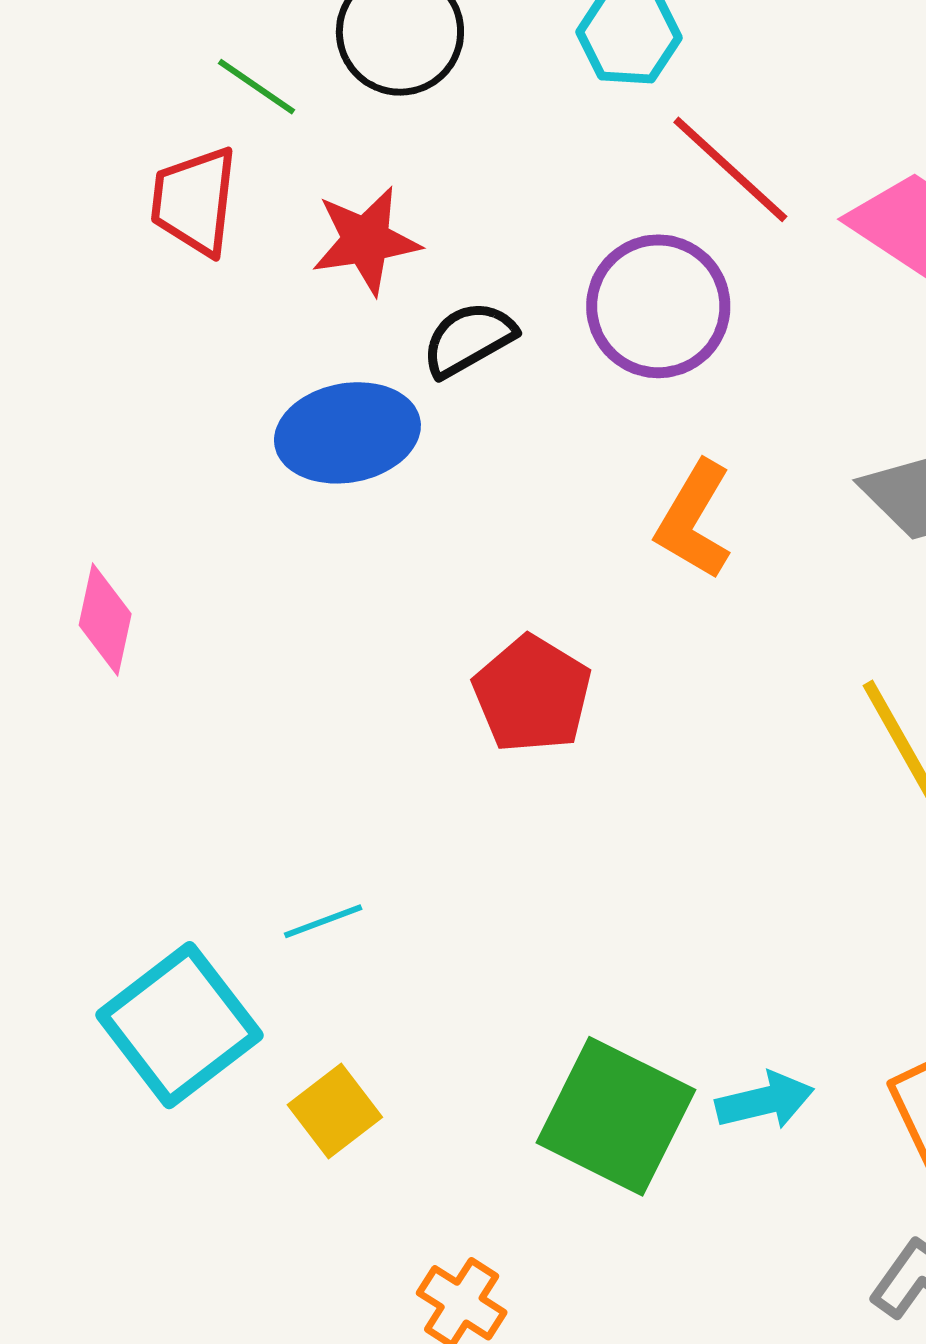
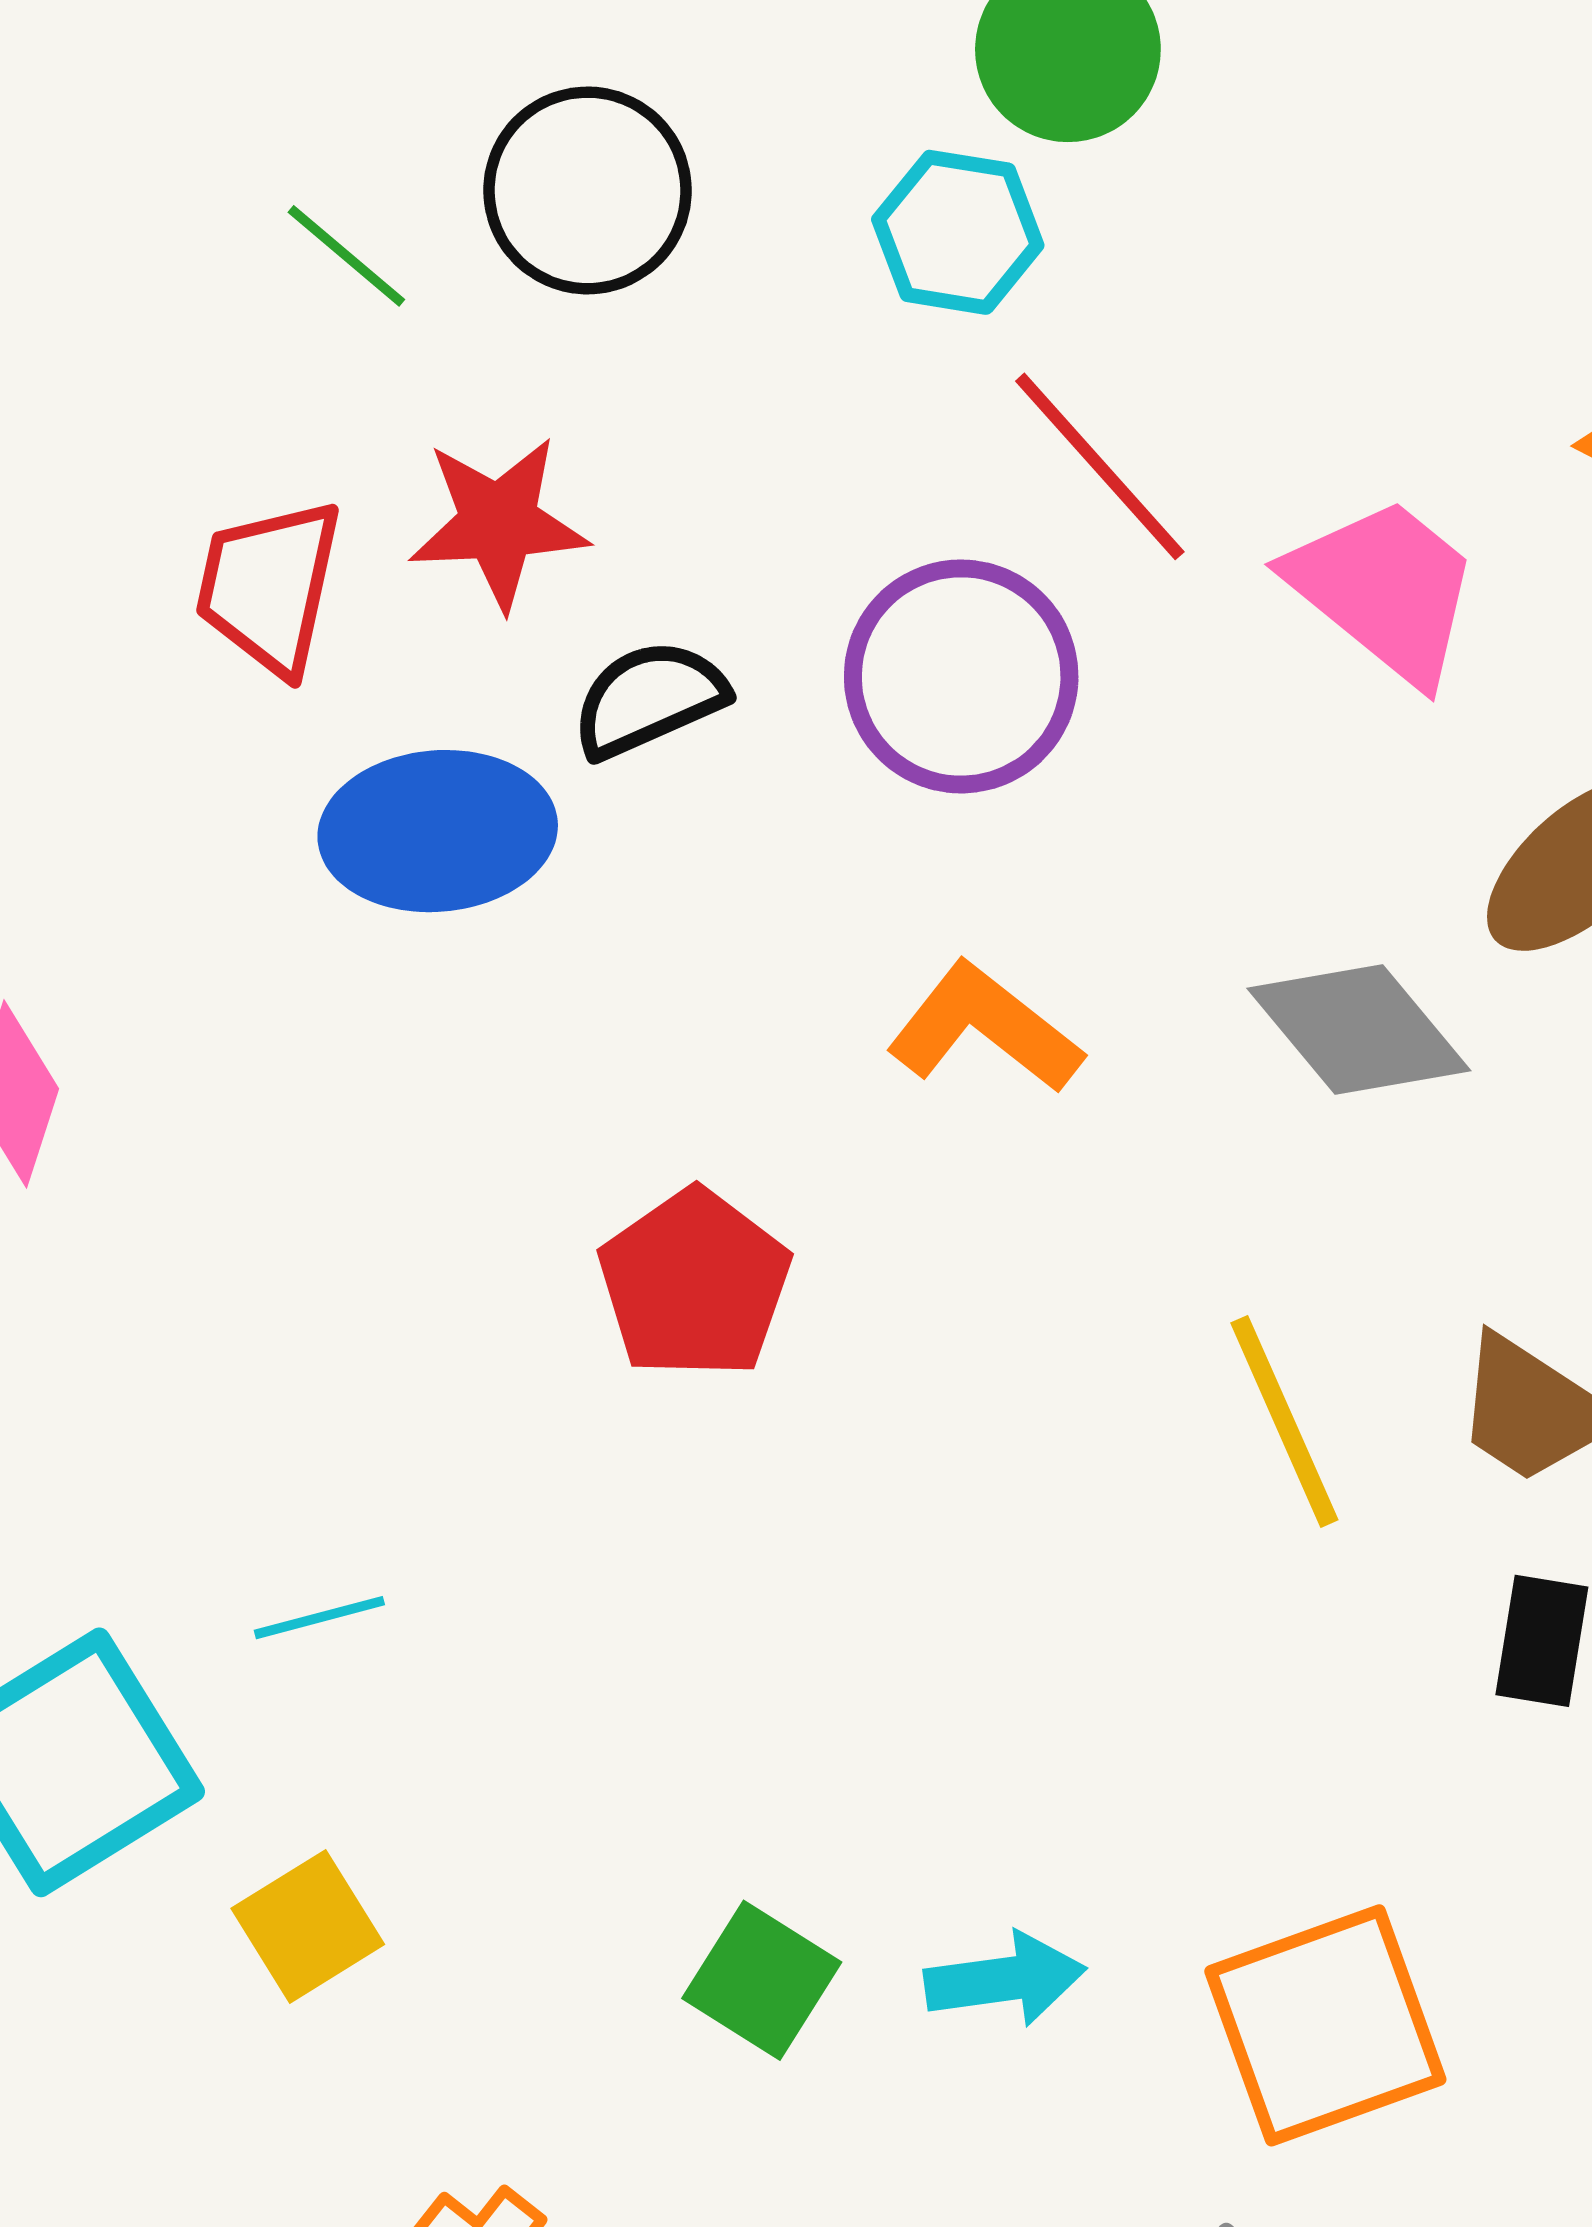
red trapezoid: (194, 201) -> (269, 587), moved
orange L-shape: (694, 520) -> (984, 1028), turned 92
green square: (616, 1116) -> (762, 1980), size x0.6

